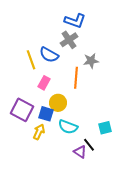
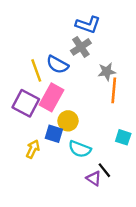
orange line: (76, 78) -> (114, 90), moved
pink rectangle: (44, 83) -> (52, 97), size x1.6
purple square: (22, 110) -> (26, 103), moved
cyan square: (105, 128) -> (123, 137), moved, turned 32
yellow arrow: (39, 132) -> (33, 149), moved

